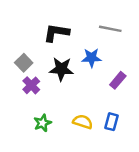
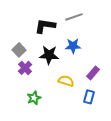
gray line: (110, 29) -> (74, 17), moved, turned -30
purple rectangle: (118, 80) -> (93, 73), moved
yellow semicircle: (83, 122) -> (66, 81), moved

